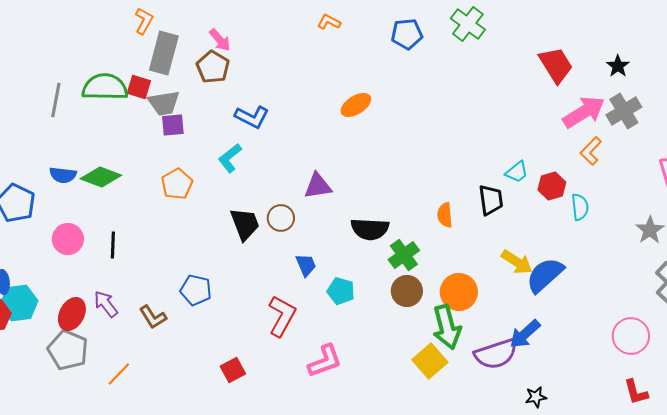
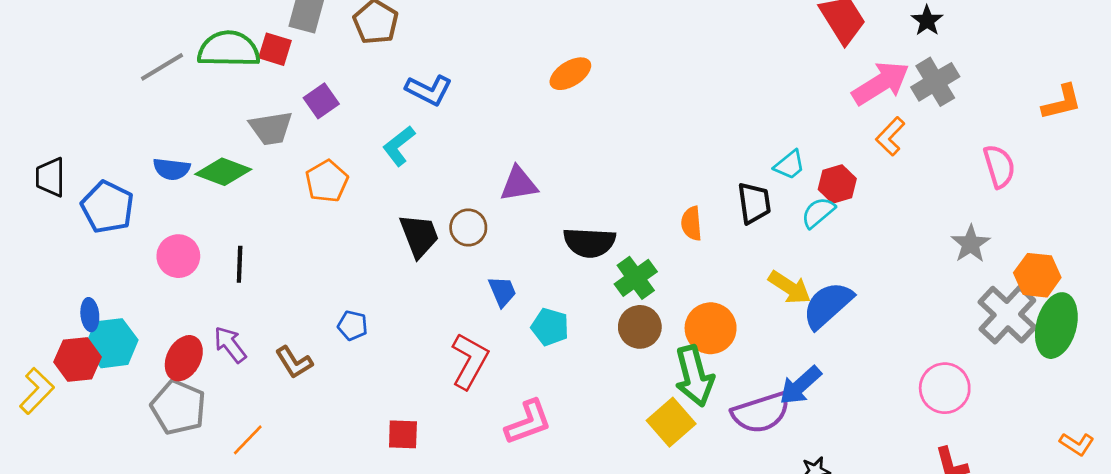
gray line: (56, 100) -> (162, 67), turned 48
gray trapezoid: (164, 103) -> (271, 128), moved
purple square: (173, 125) -> (321, 101), turned -30
cyan semicircle: (580, 207) -> (818, 213), moved, turned -124
blue pentagon: (196, 290) -> (353, 326), size x0.7
red square: (233, 370) -> (403, 434), turned 30

